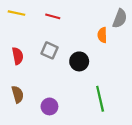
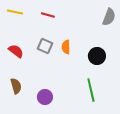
orange semicircle: (102, 35) -> (66, 47), moved
red semicircle: (18, 56) -> (16, 51), turned -42
black circle: (79, 61) -> (97, 56), moved

